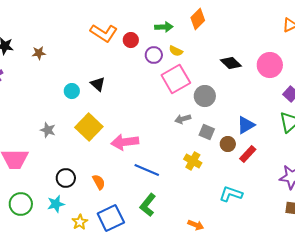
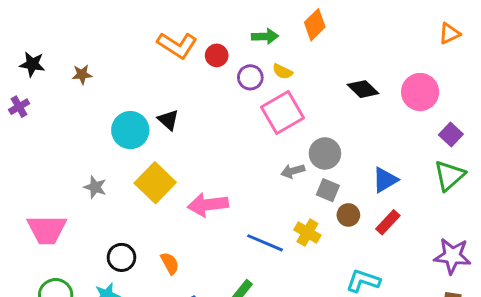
cyan circle: (72, 91) -> (130, 130), size x1.6
gray circle: (205, 96) -> (325, 153), moved
brown circle: (228, 144) -> (348, 215), moved
blue line: (147, 170) -> (265, 243), moved

